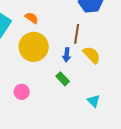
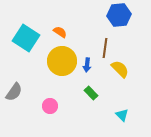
blue arrow: (67, 55) -> (87, 65), moved

